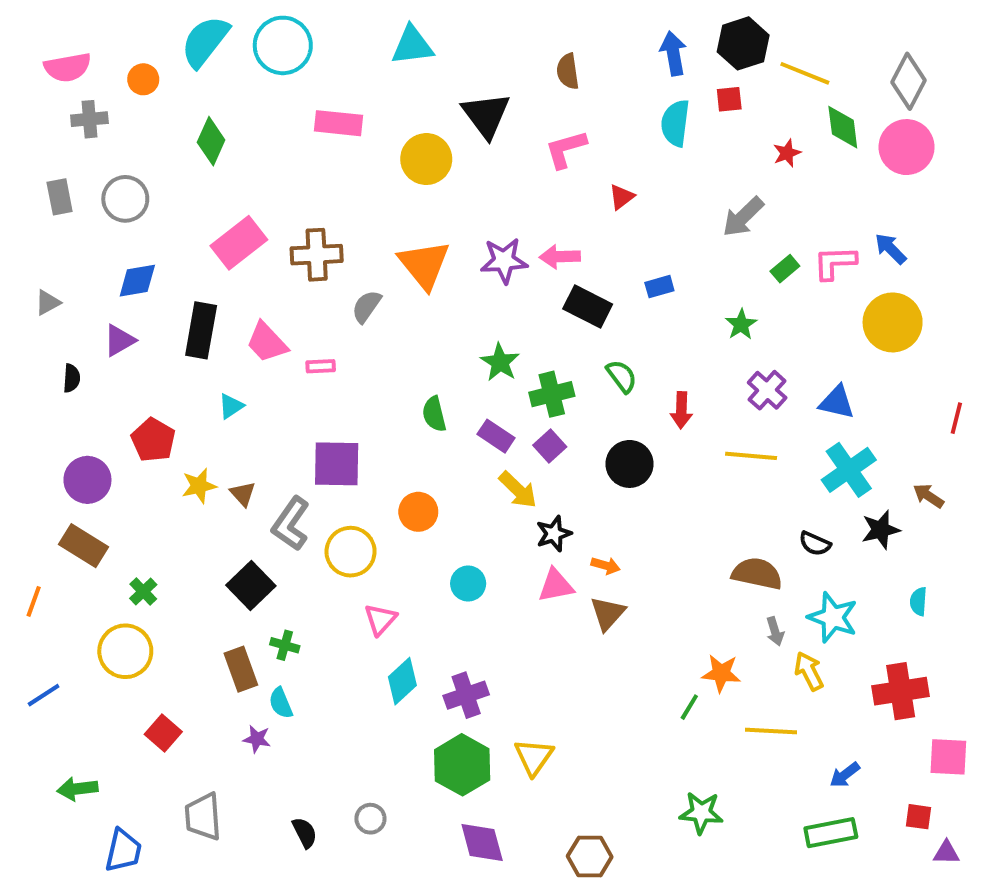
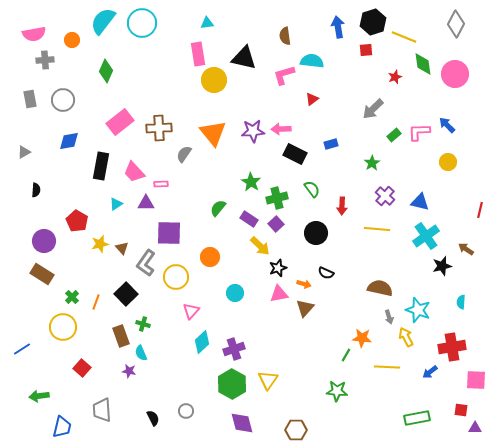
cyan triangle: (412, 45) -> (207, 23), size x0.6
gray diamond: (909, 81) -> (456, 24), moved
black triangle: (486, 115) -> (244, 58), turned -40
pink rectangle: (339, 123) -> (198, 54), moved, turned 75
cyan semicircle: (675, 123) -> (312, 61), moved, turned 90
yellow circle: (893, 322) -> (448, 162), size x0.6
purple triangle: (119, 340) -> (146, 203), moved, turned 30
green semicircle: (434, 414) -> (218, 208), turned 54
black semicircle: (815, 544) -> (326, 273), moved
orange line: (34, 601) -> (96, 302), moved
blue arrow: (845, 775) -> (430, 372), moved
green star: (701, 813) -> (337, 391), moved

